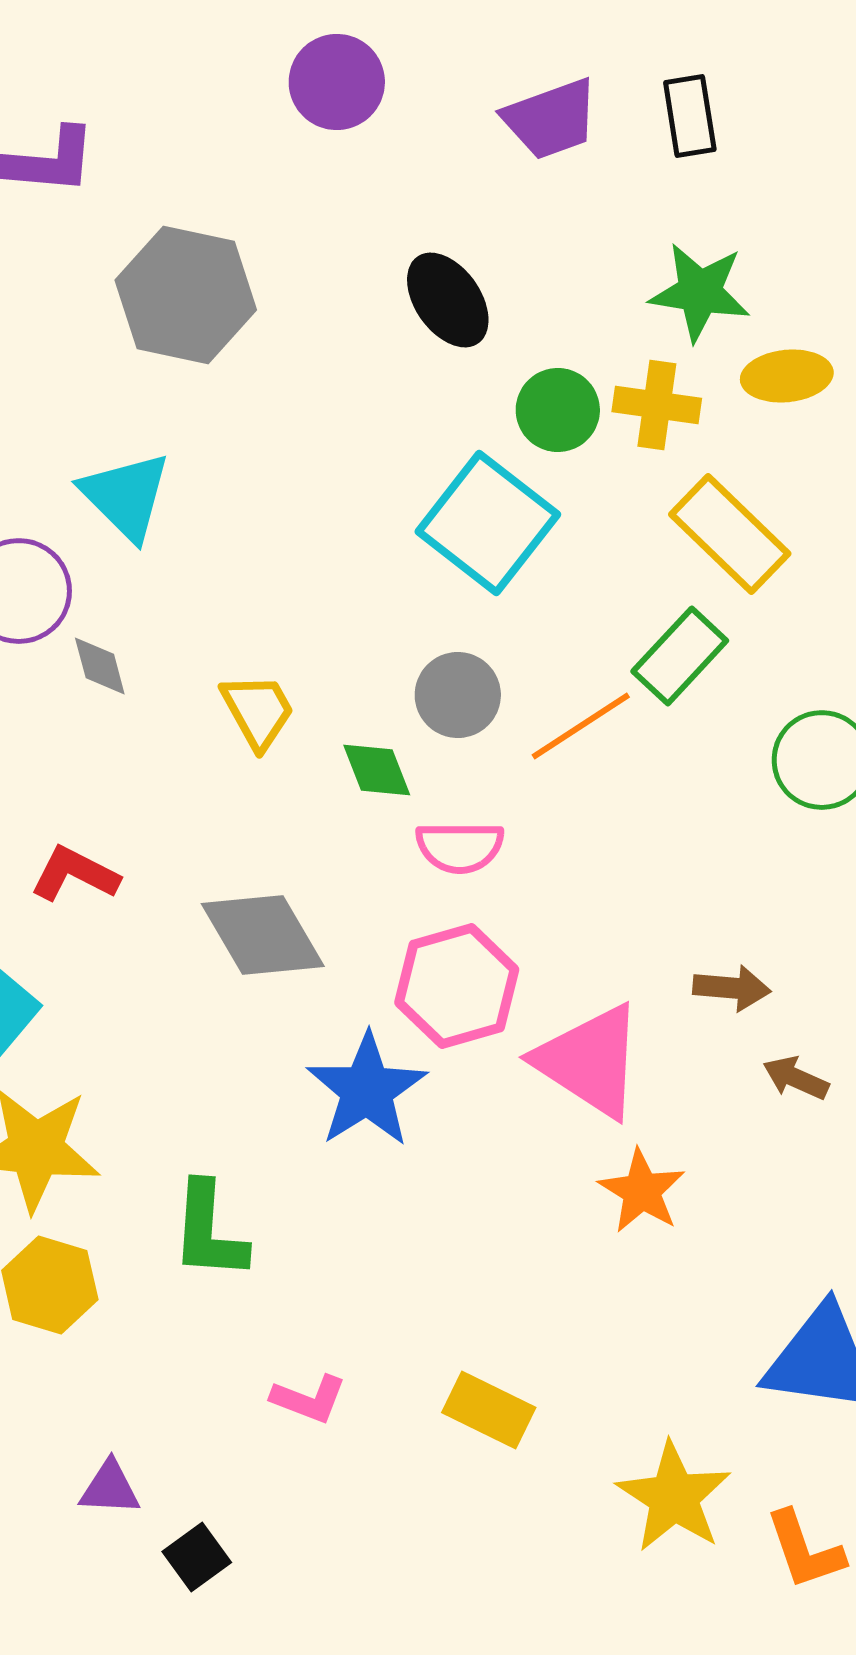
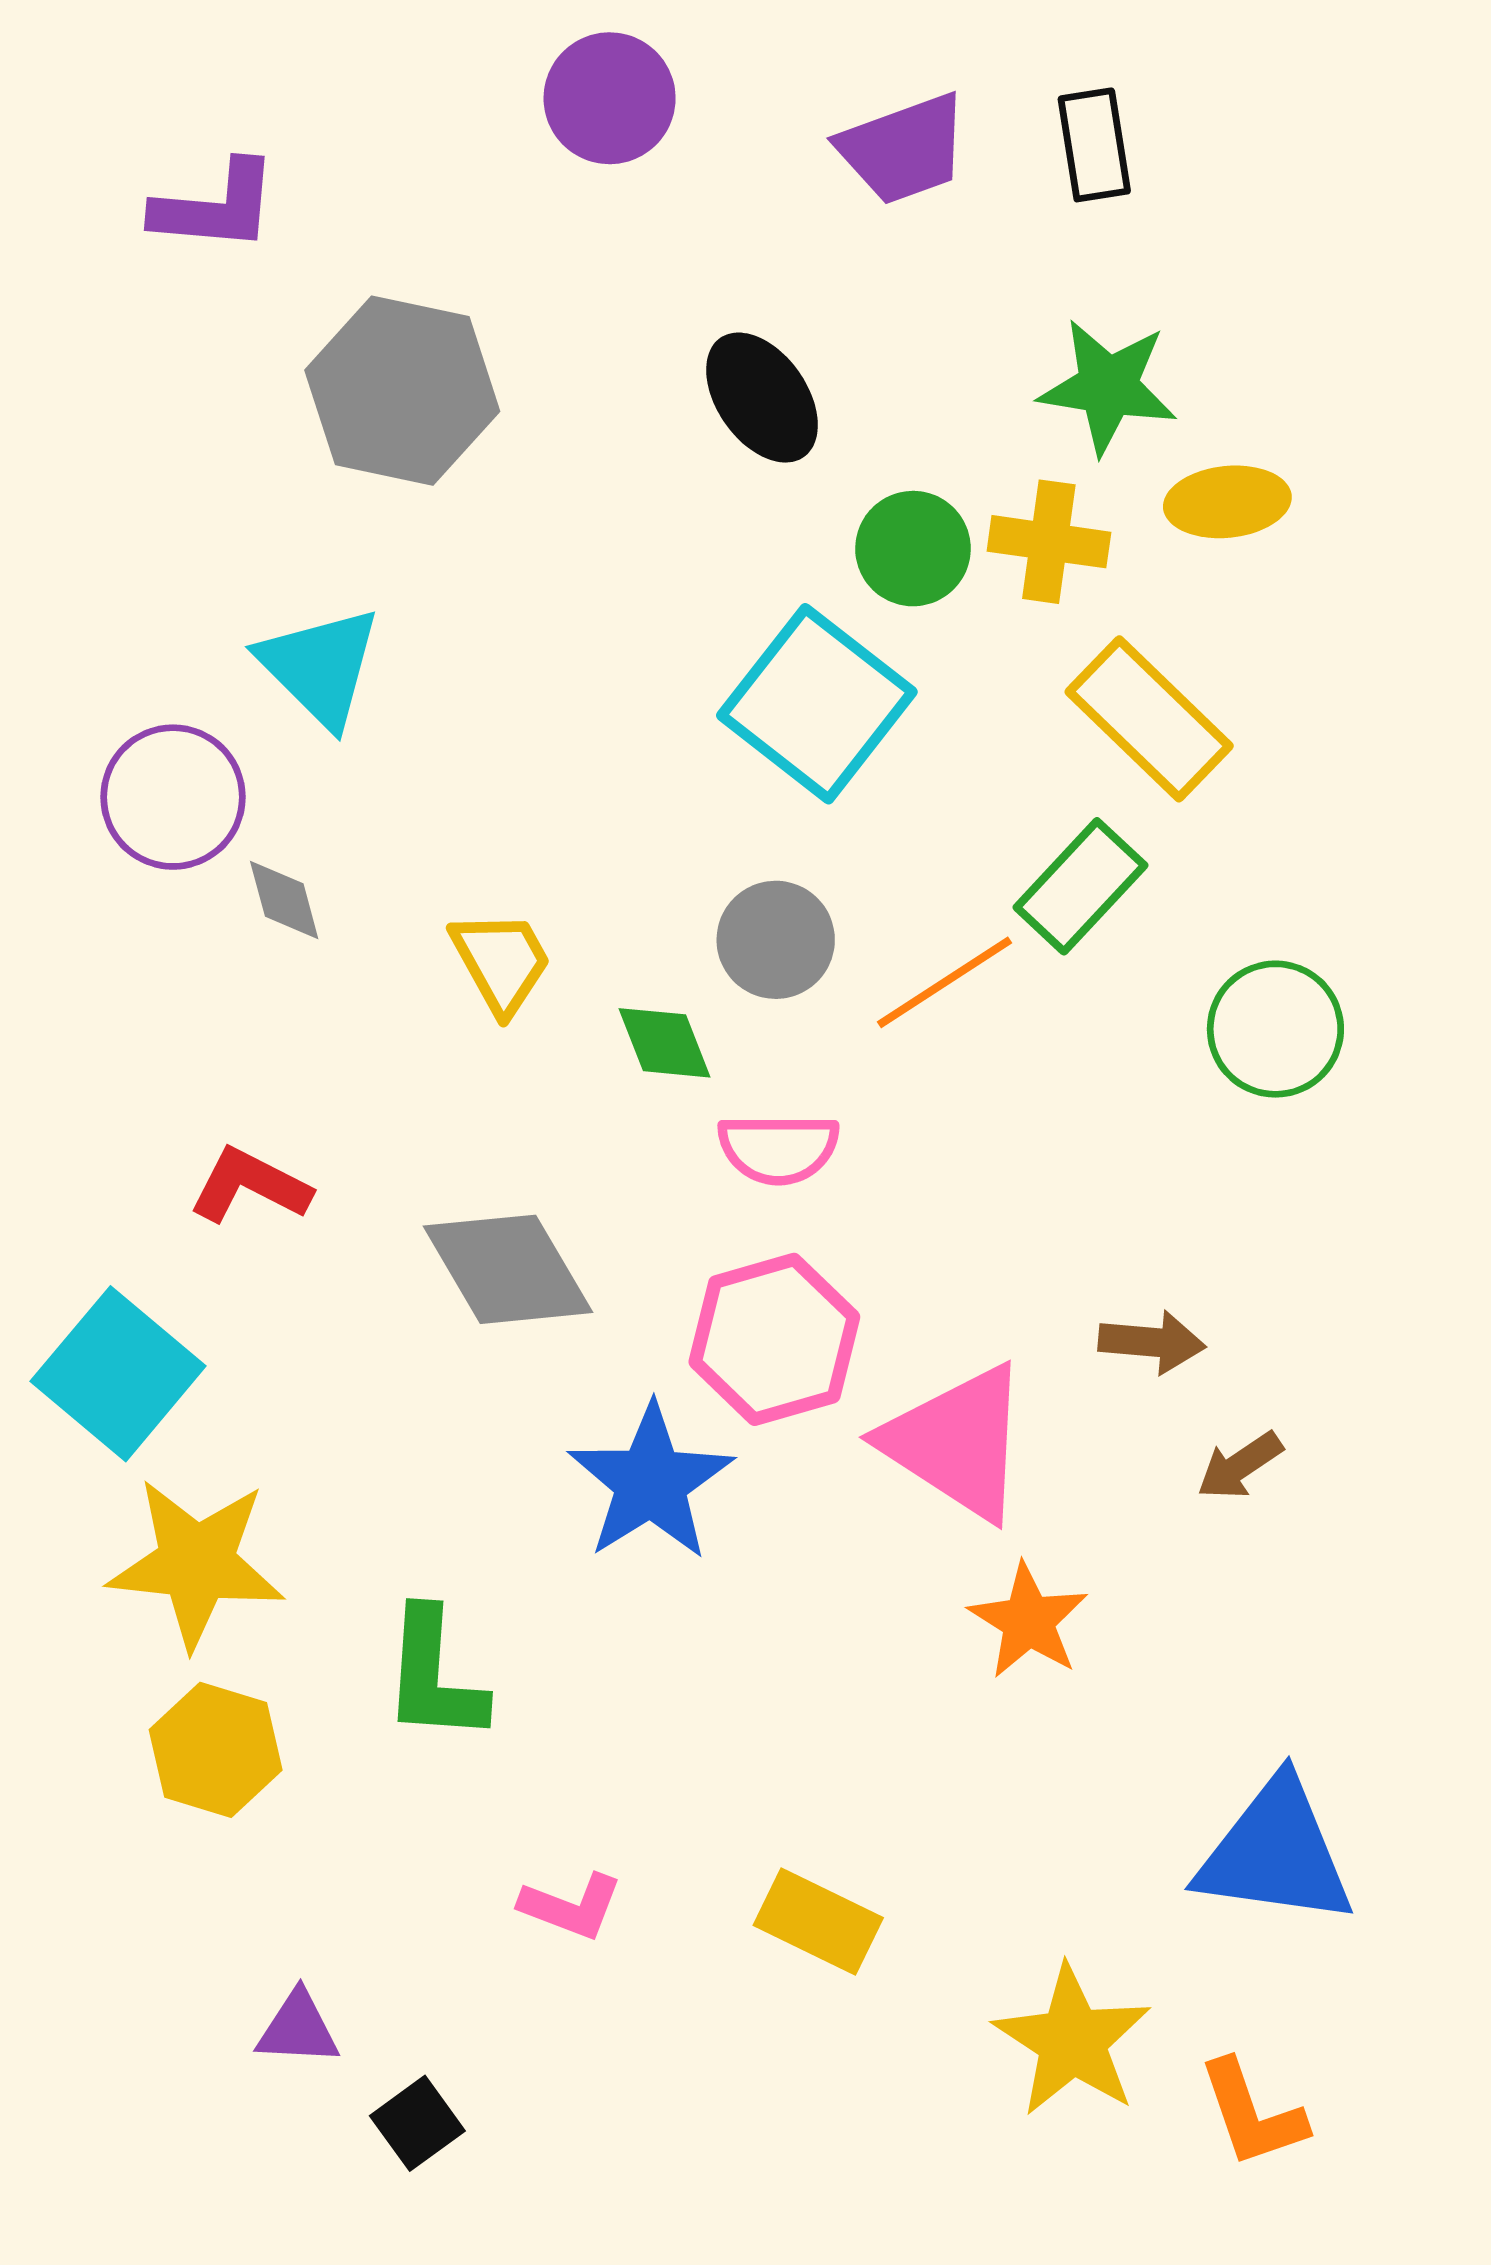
brown arrow: (796, 1078) -> (1240, 1466), turned -58

